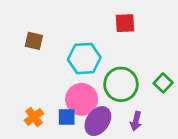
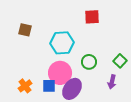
green circle: (121, 84) -> (89, 62), size x0.6
purple arrow: (136, 121) -> (112, 82), moved

